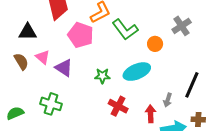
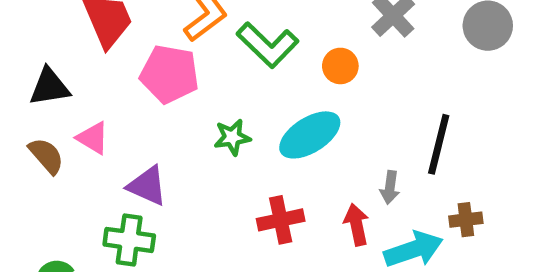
purple triangle: (64, 68) -> (147, 186), moved
green star: (102, 76) -> (232, 137), moved
red cross: (118, 106) -> (281, 220), turned -30

